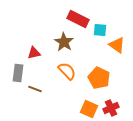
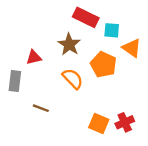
orange pentagon: (99, 78) -> (103, 65), moved
brown line: (35, 89) -> (41, 108), moved

